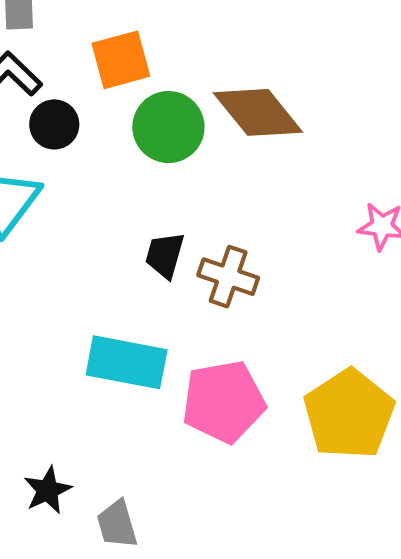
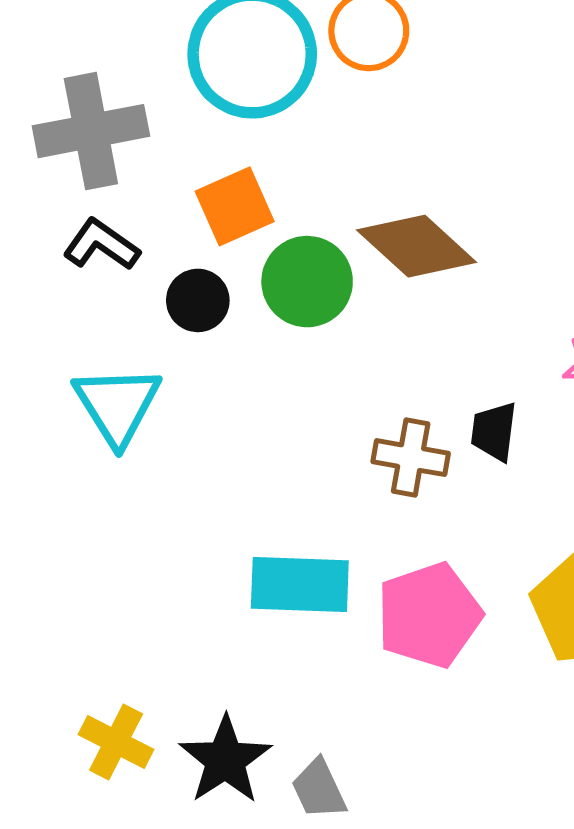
black circle: (54, 124) -> (198, 300), moved
black trapezoid: (165, 255) -> (494, 431), moved
black star: (48, 490) -> (225, 760), size x1.5

